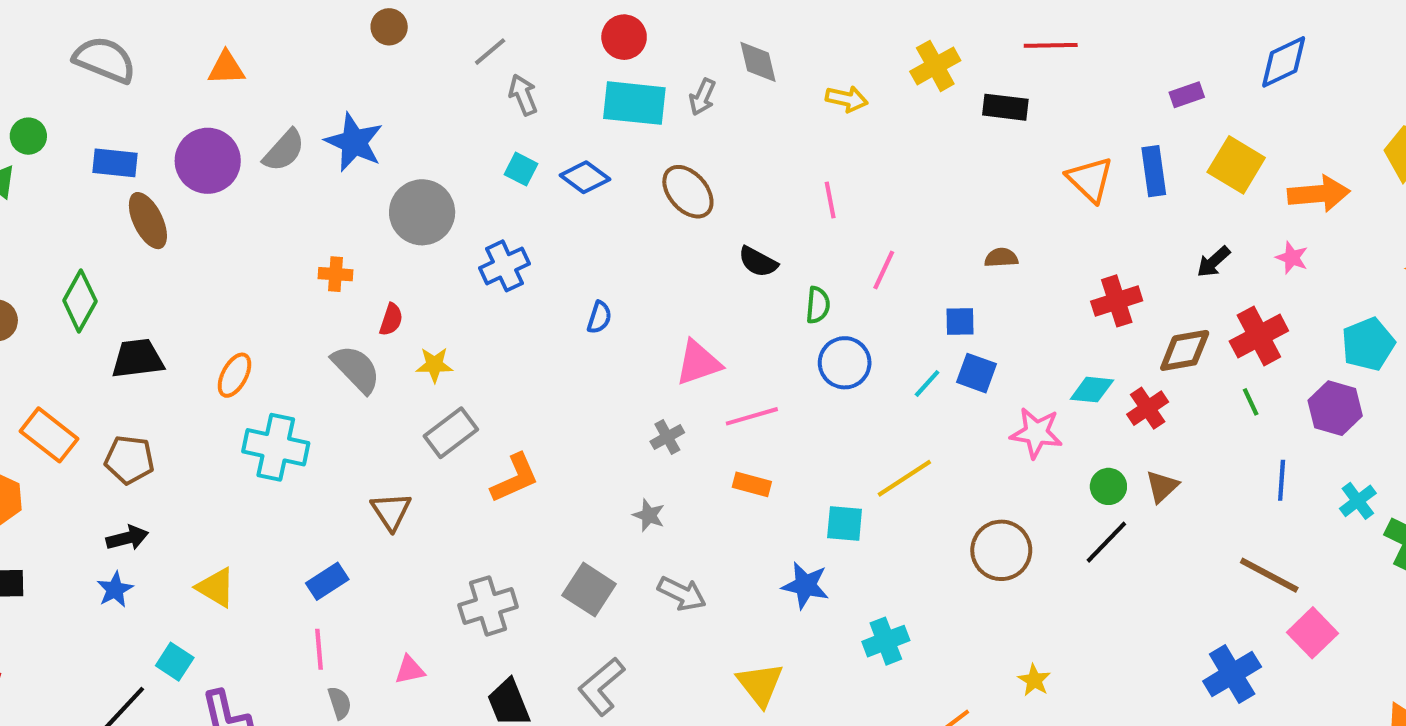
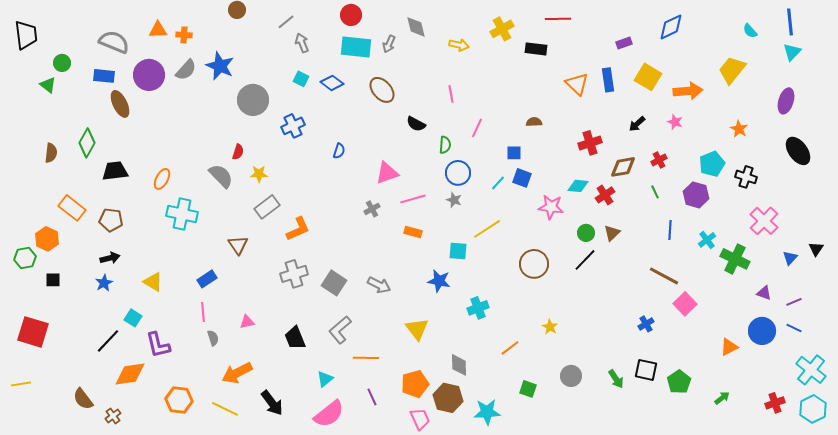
gray semicircle: (105, 60) -> (114, 42), moved
orange cross: (335, 274) -> (184, 35), moved
red cross: (1259, 336) -> (659, 160), size x0.6
gray star: (649, 515) -> (454, 200), moved
gray cross: (488, 606) -> (294, 274), moved
blue cross: (1232, 674) -> (646, 324), size x0.6

